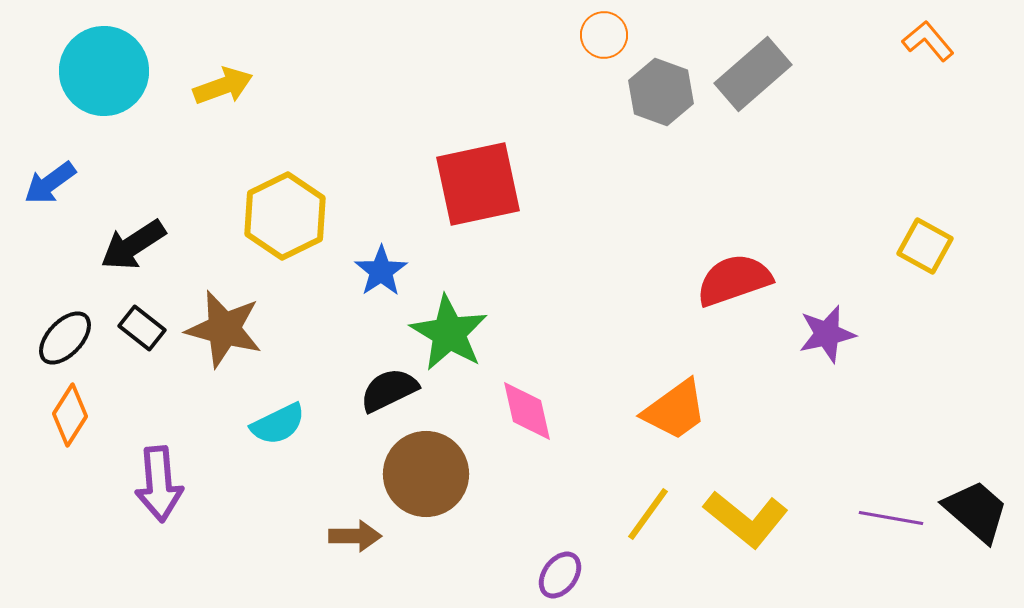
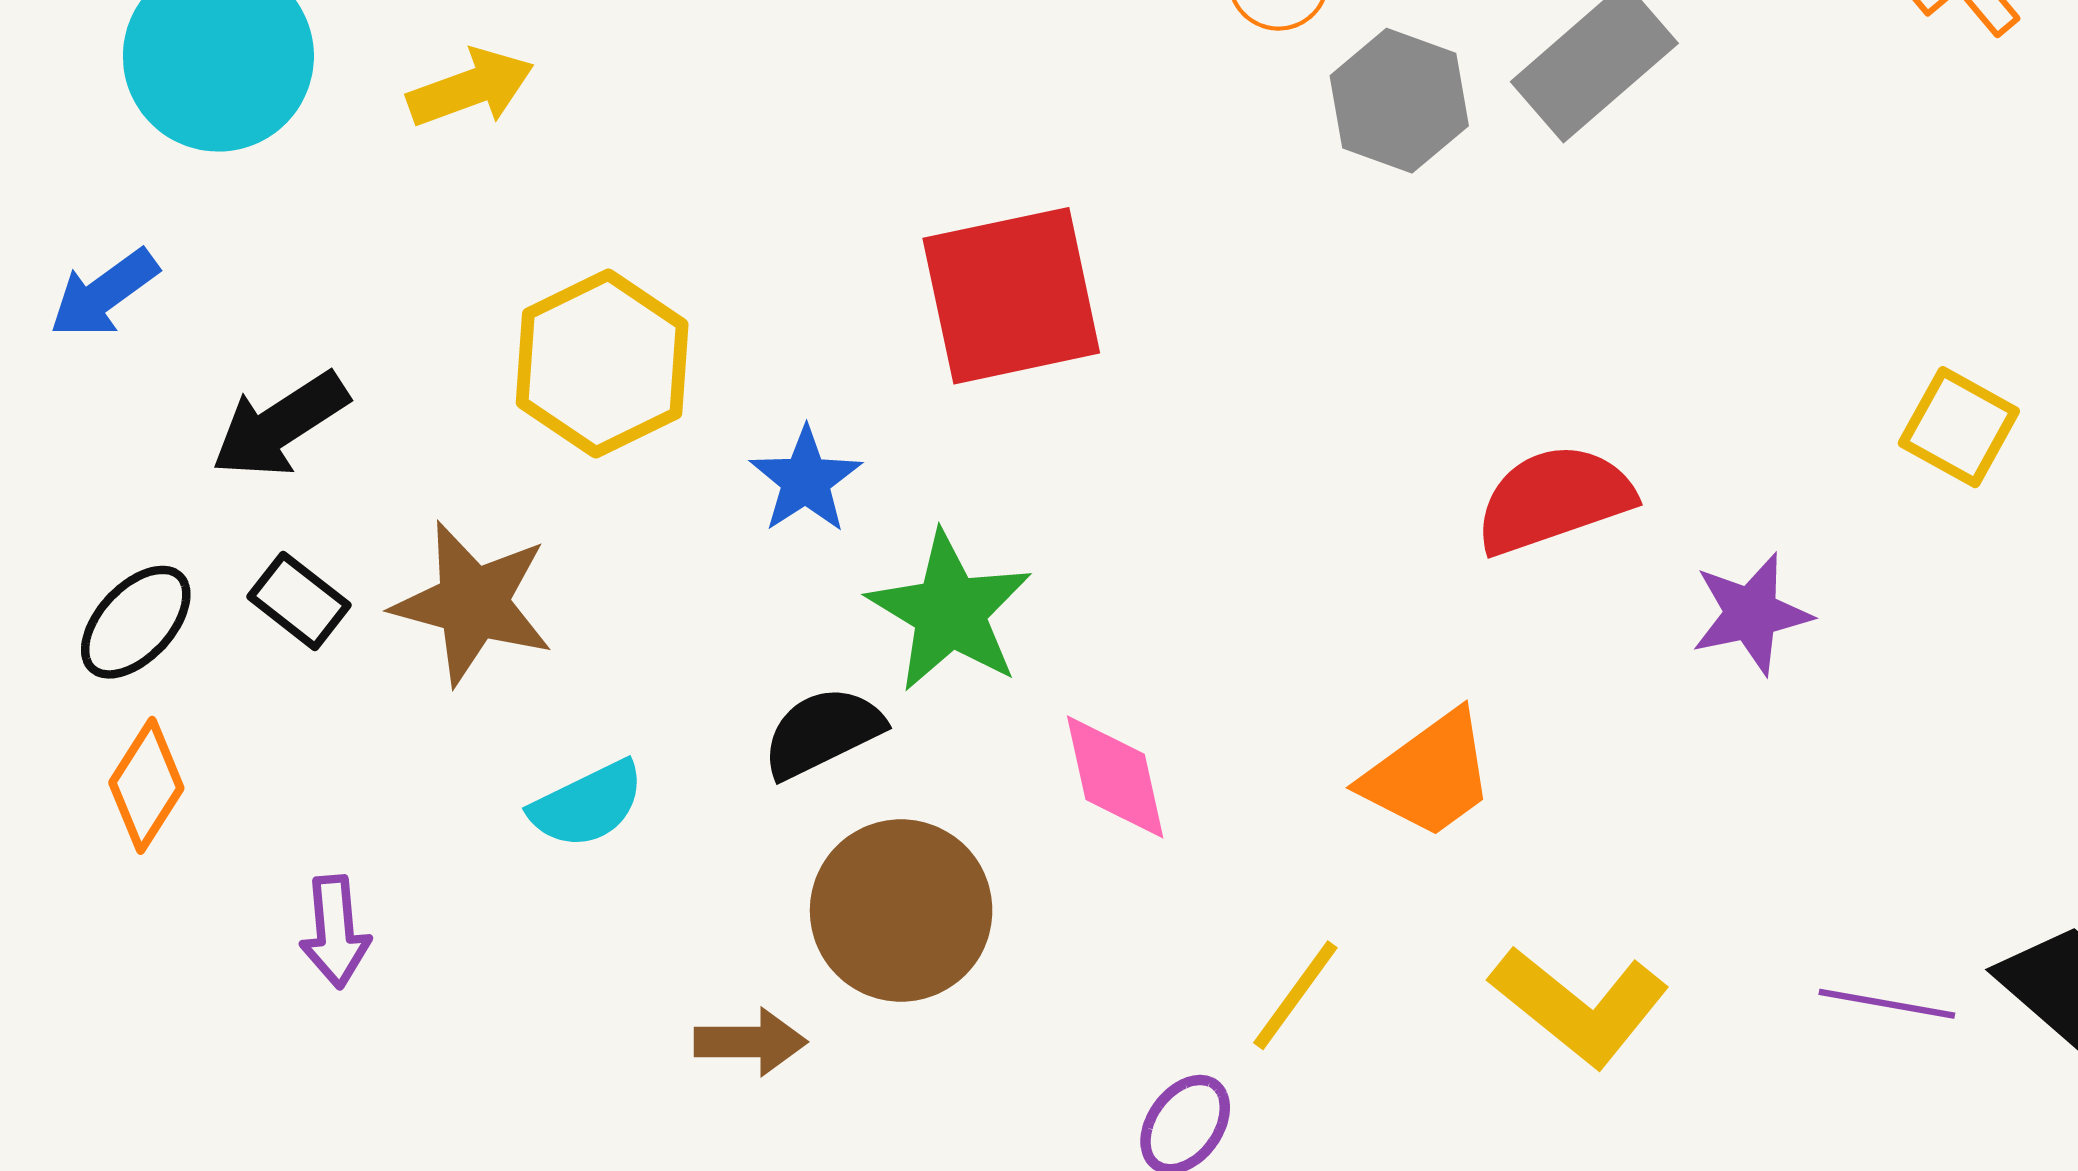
purple arrow: (159, 484) -> (335, 932), size x0.7
yellow line: (648, 514) -> (1295, 995), moved

